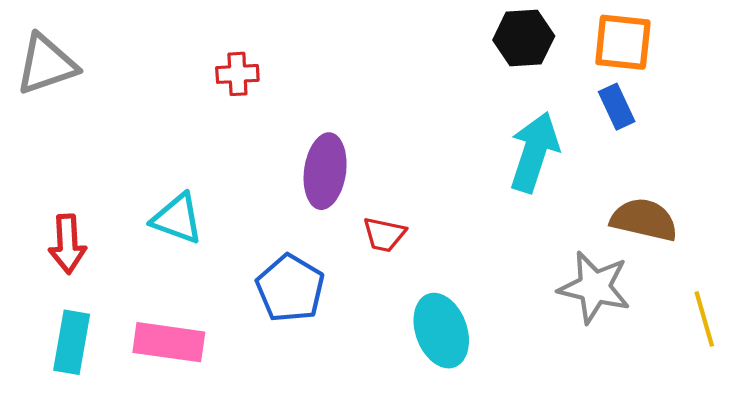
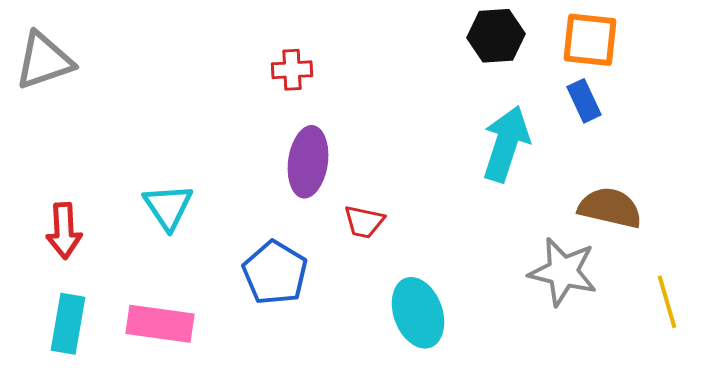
red cross: (237, 74) -> (292, 70), moved
cyan triangle: (177, 219) -> (168, 207), turned 36

